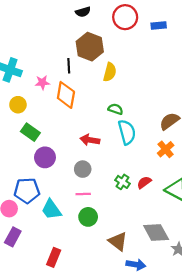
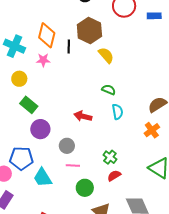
yellow semicircle: (110, 72) -> (106, 55), turned -60
orange diamond: (66, 95) -> (47, 35), moved
cyan semicircle: (127, 132) -> (117, 112), size x0.7
gray circle: (83, 169) -> (67, 146), moved
red semicircle: (144, 182) -> (114, 176), moved
green circle: (88, 217) -> (85, 188), moved

